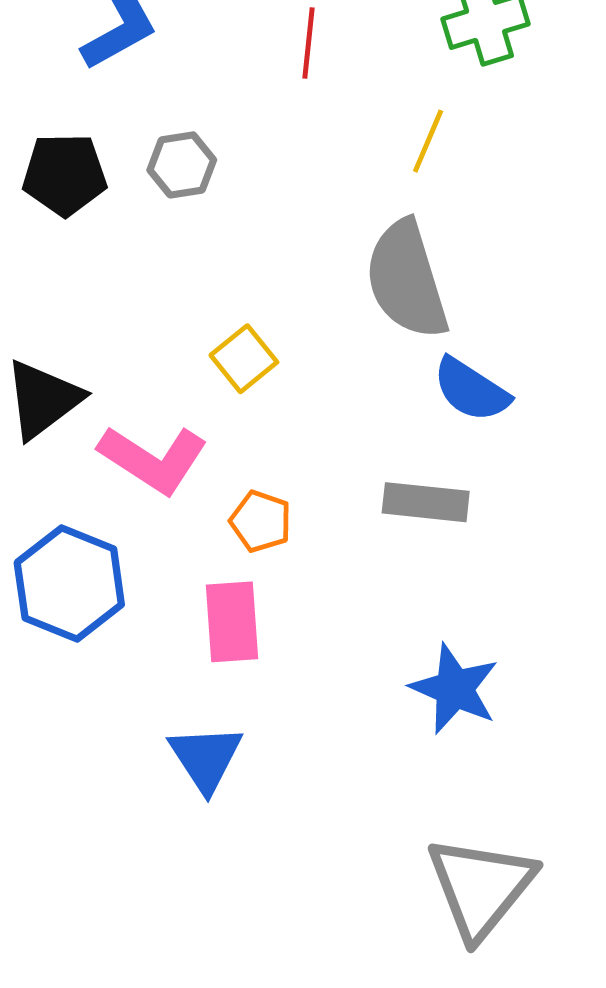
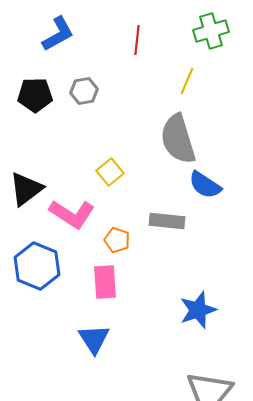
gray rectangle: (426, 502) -> (167, 221), moved
blue star: (454, 689) -> (198, 310), turned 30

